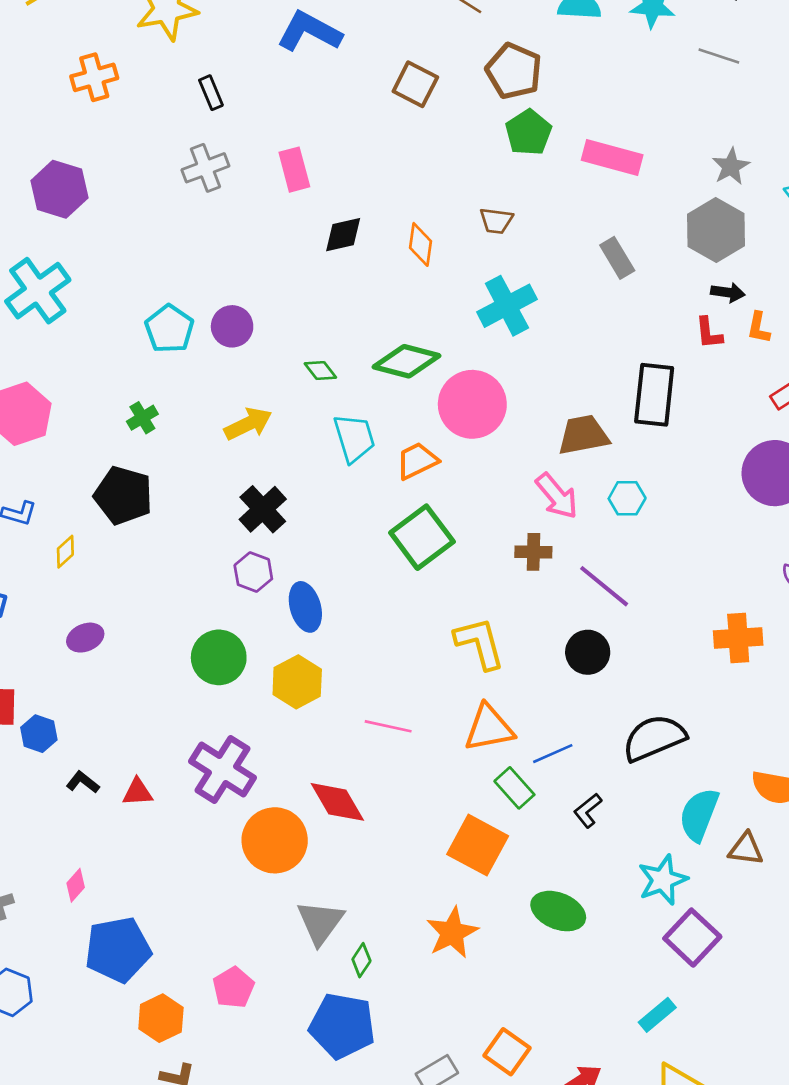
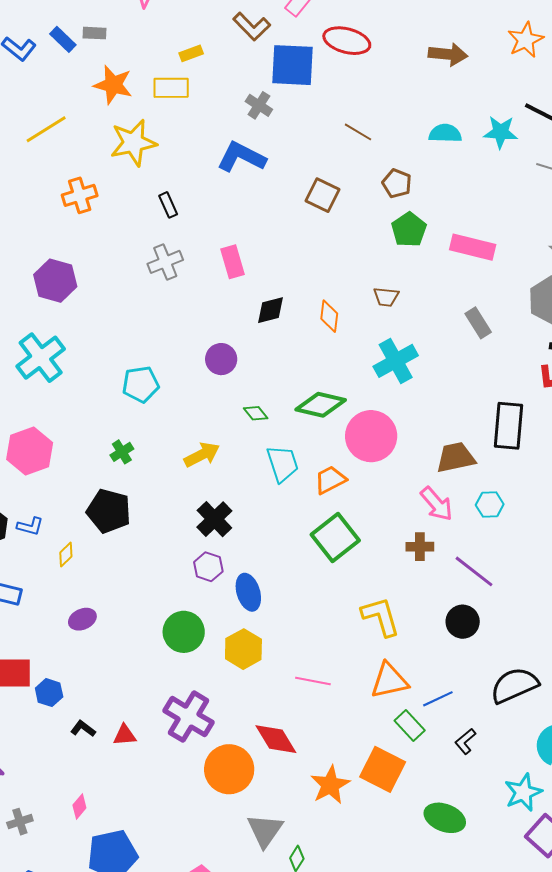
brown pentagon: (514, 71) -> (397, 183), size x0.7
purple circle: (232, 326) -> (221, 359), moved
cyan pentagon: (169, 329) -> (141, 384), turned 30
orange star: (452, 933) -> (330, 785), moved

